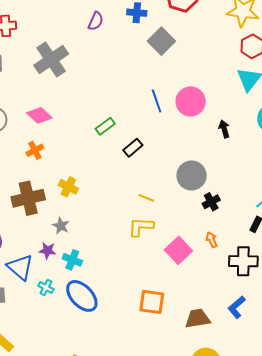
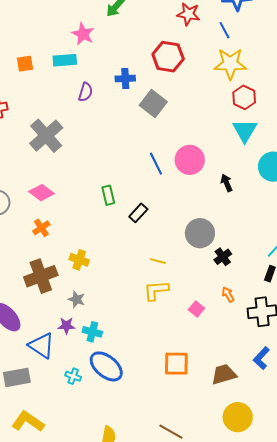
green rectangle: (105, 126) -> (108, 195), turned -60
pink square: (178, 250) -> (196, 309), size x0.6
cyan cross: (46, 287) -> (73, 376), moved

